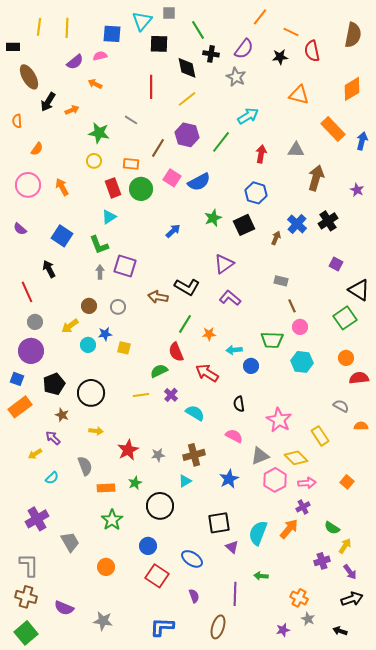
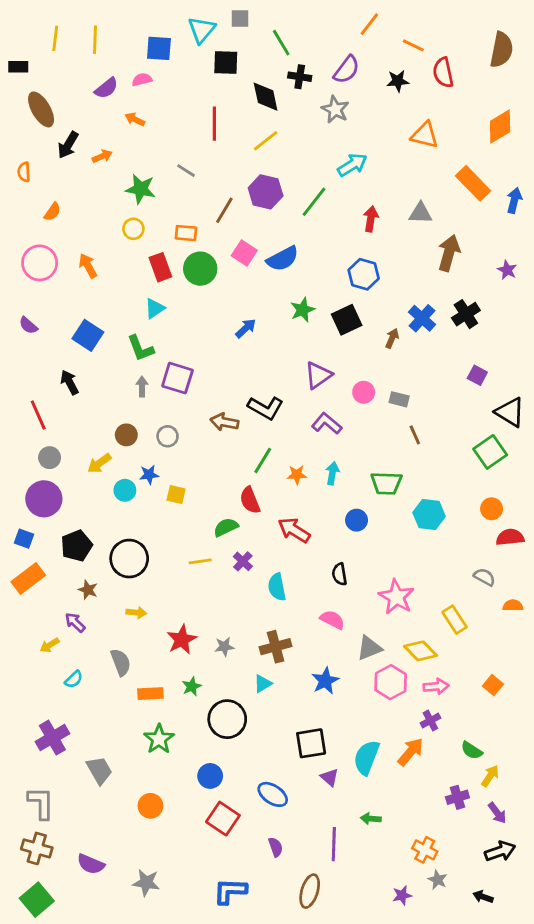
pink circle: (300, 327) -> (364, 392), moved
cyan arrow: (234, 350) -> (332, 473), moved, turned 105
cyan semicircle: (195, 413) -> (277, 587), turned -132

